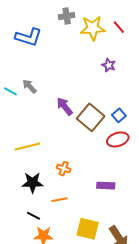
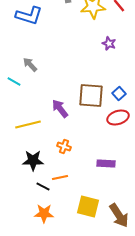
cyan line: (10, 91) -> (14, 82), moved
purple arrow: (65, 106) -> (60, 108), moved
brown square: (91, 117) -> (91, 96), turned -36
black line: (33, 216) -> (43, 186), moved

